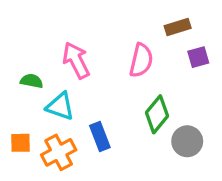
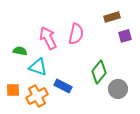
pink semicircle: (141, 60) -> (76, 34), moved
blue rectangle: (100, 136) -> (63, 86), turned -42

